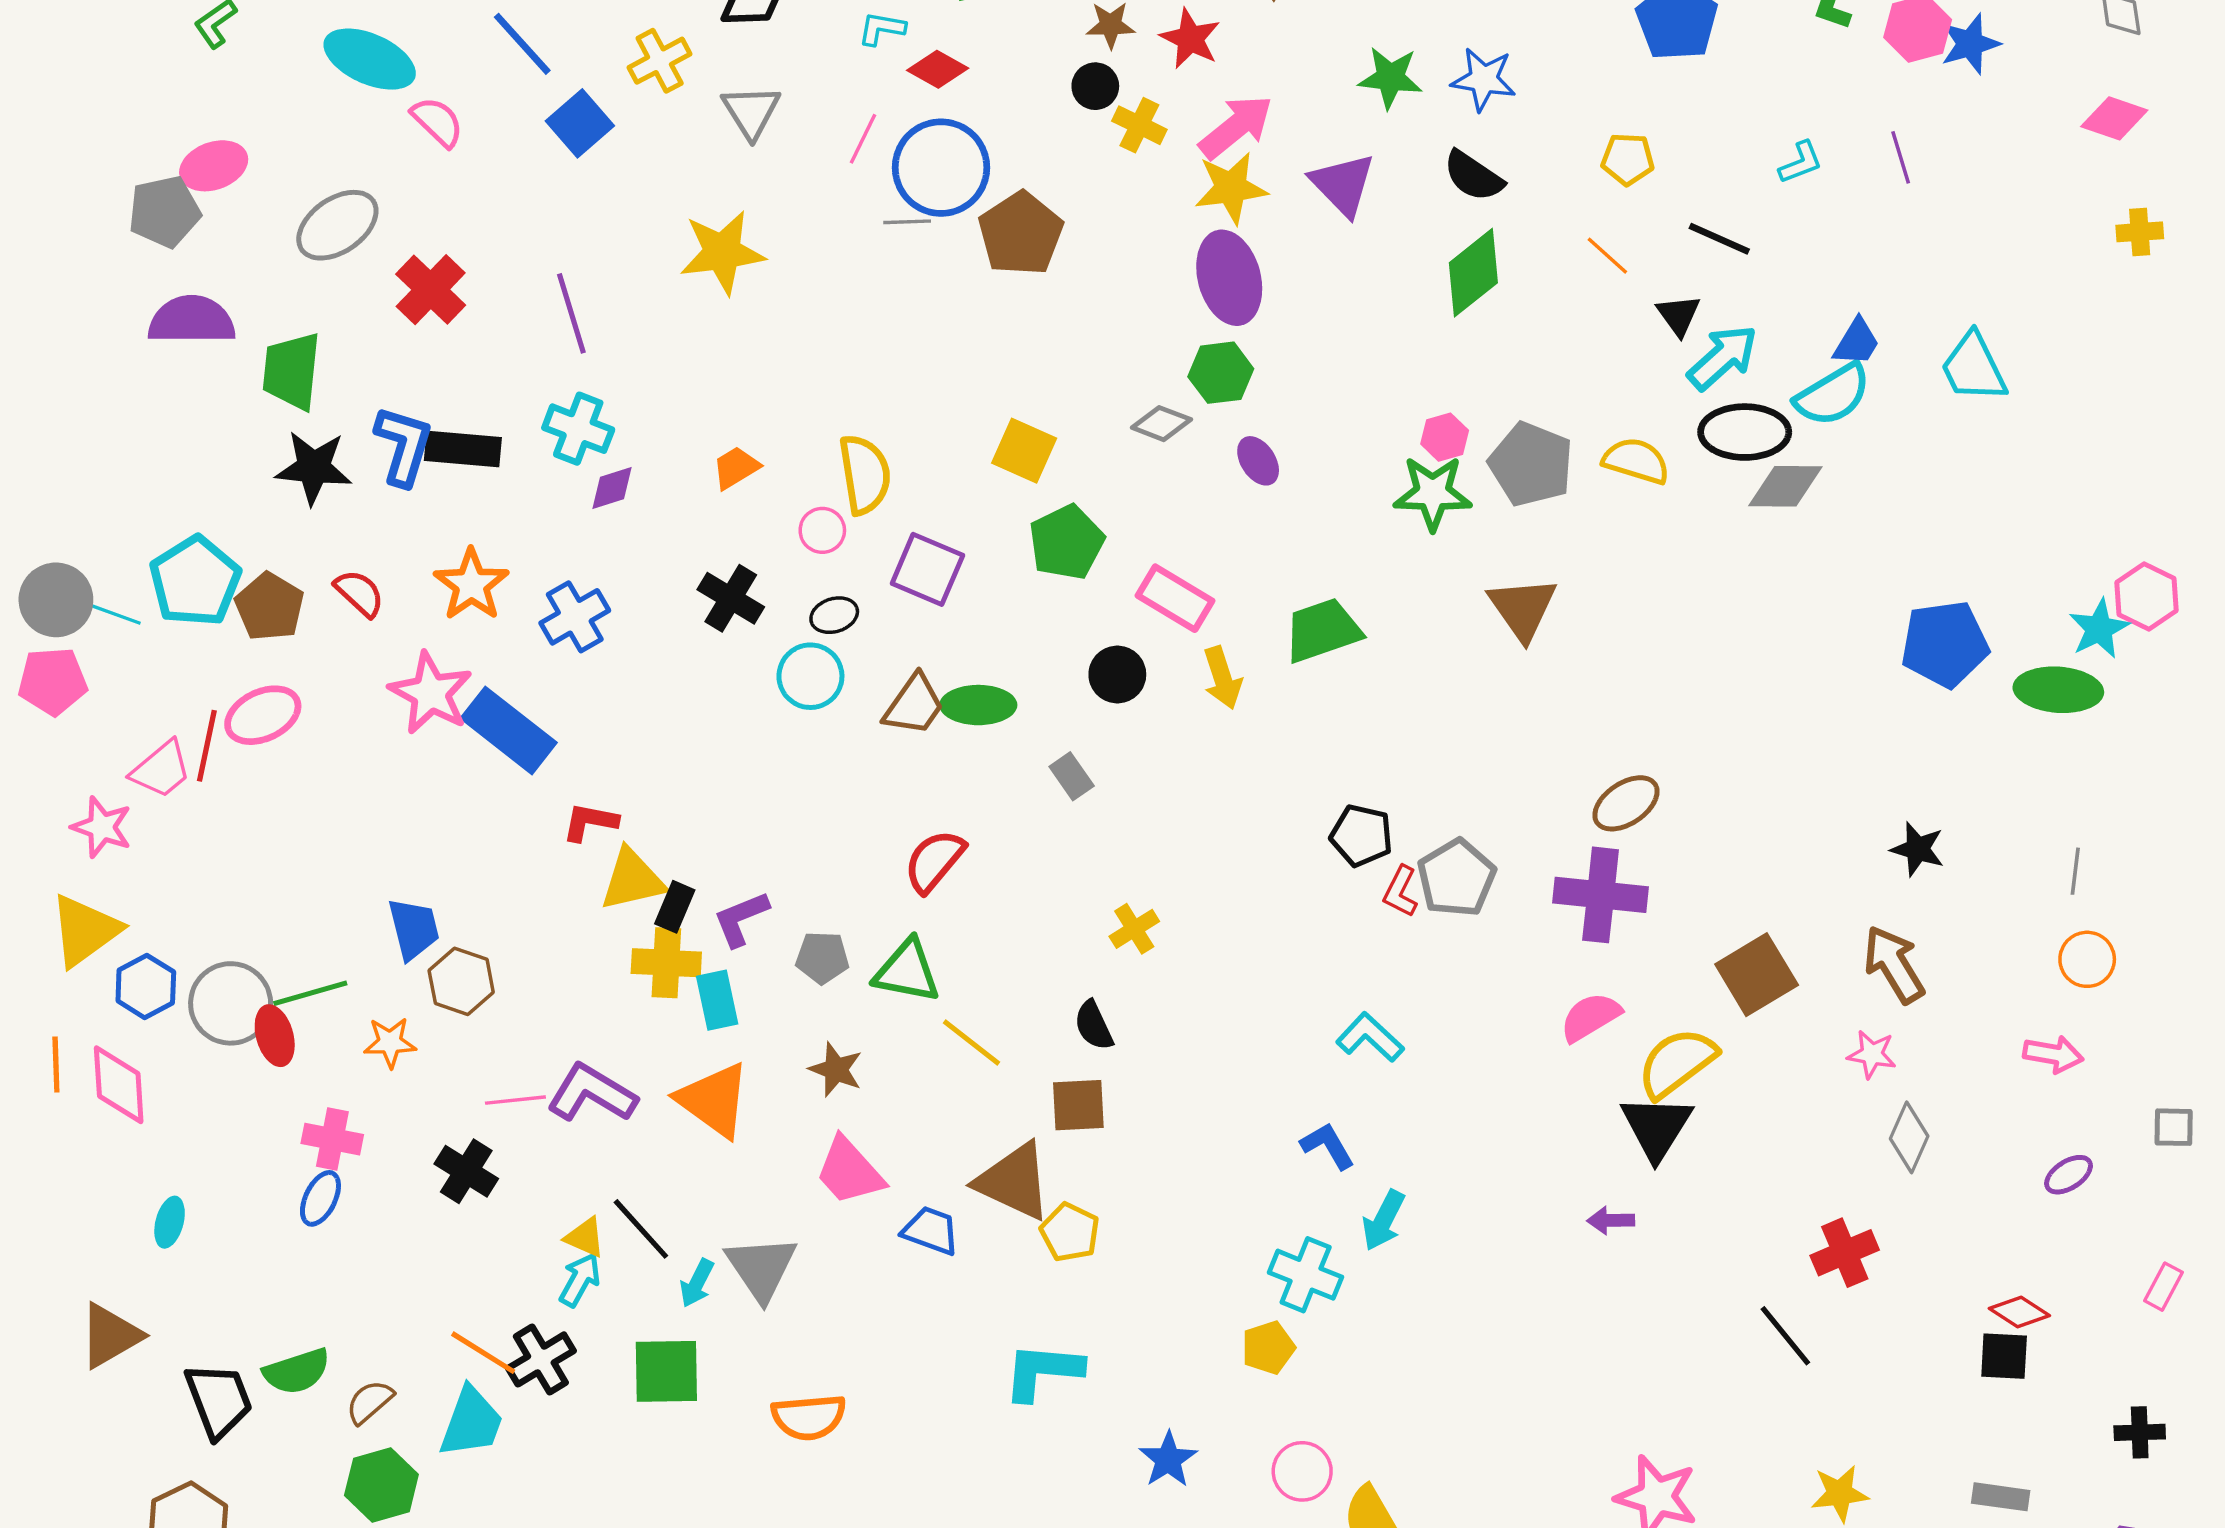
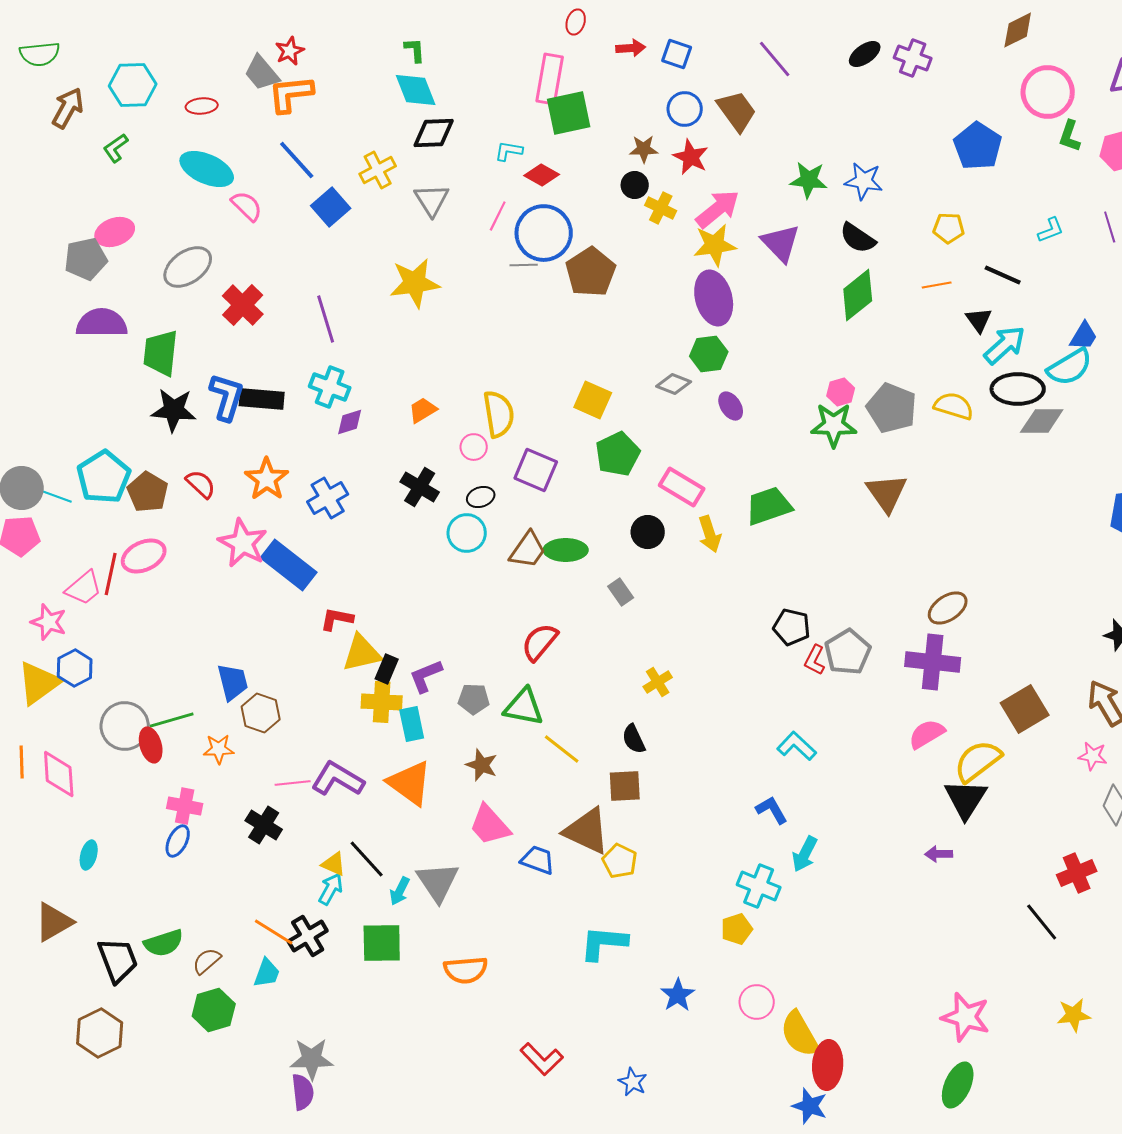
orange line: (1607, 256) -> (937, 285), turned -52
blue hexagon: (146, 986) -> (75, 668), moved
cyan trapezoid: (471, 1422) -> (267, 973), size x0.7

